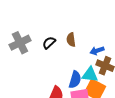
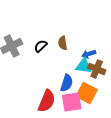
cyan triangle: (90, 75) -> (84, 66), moved

